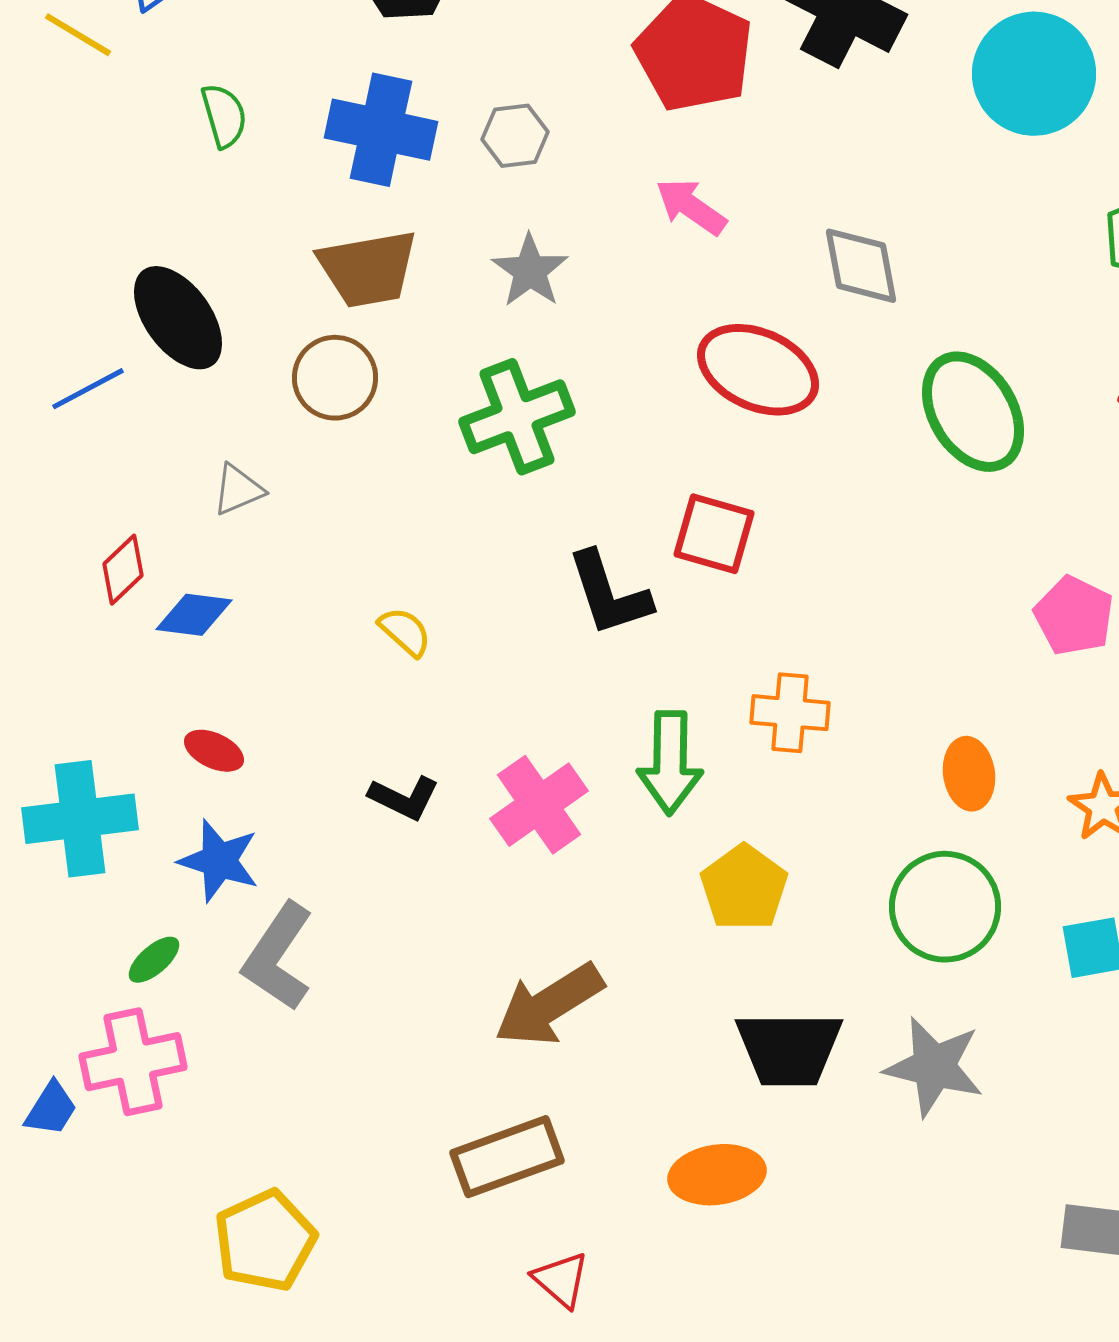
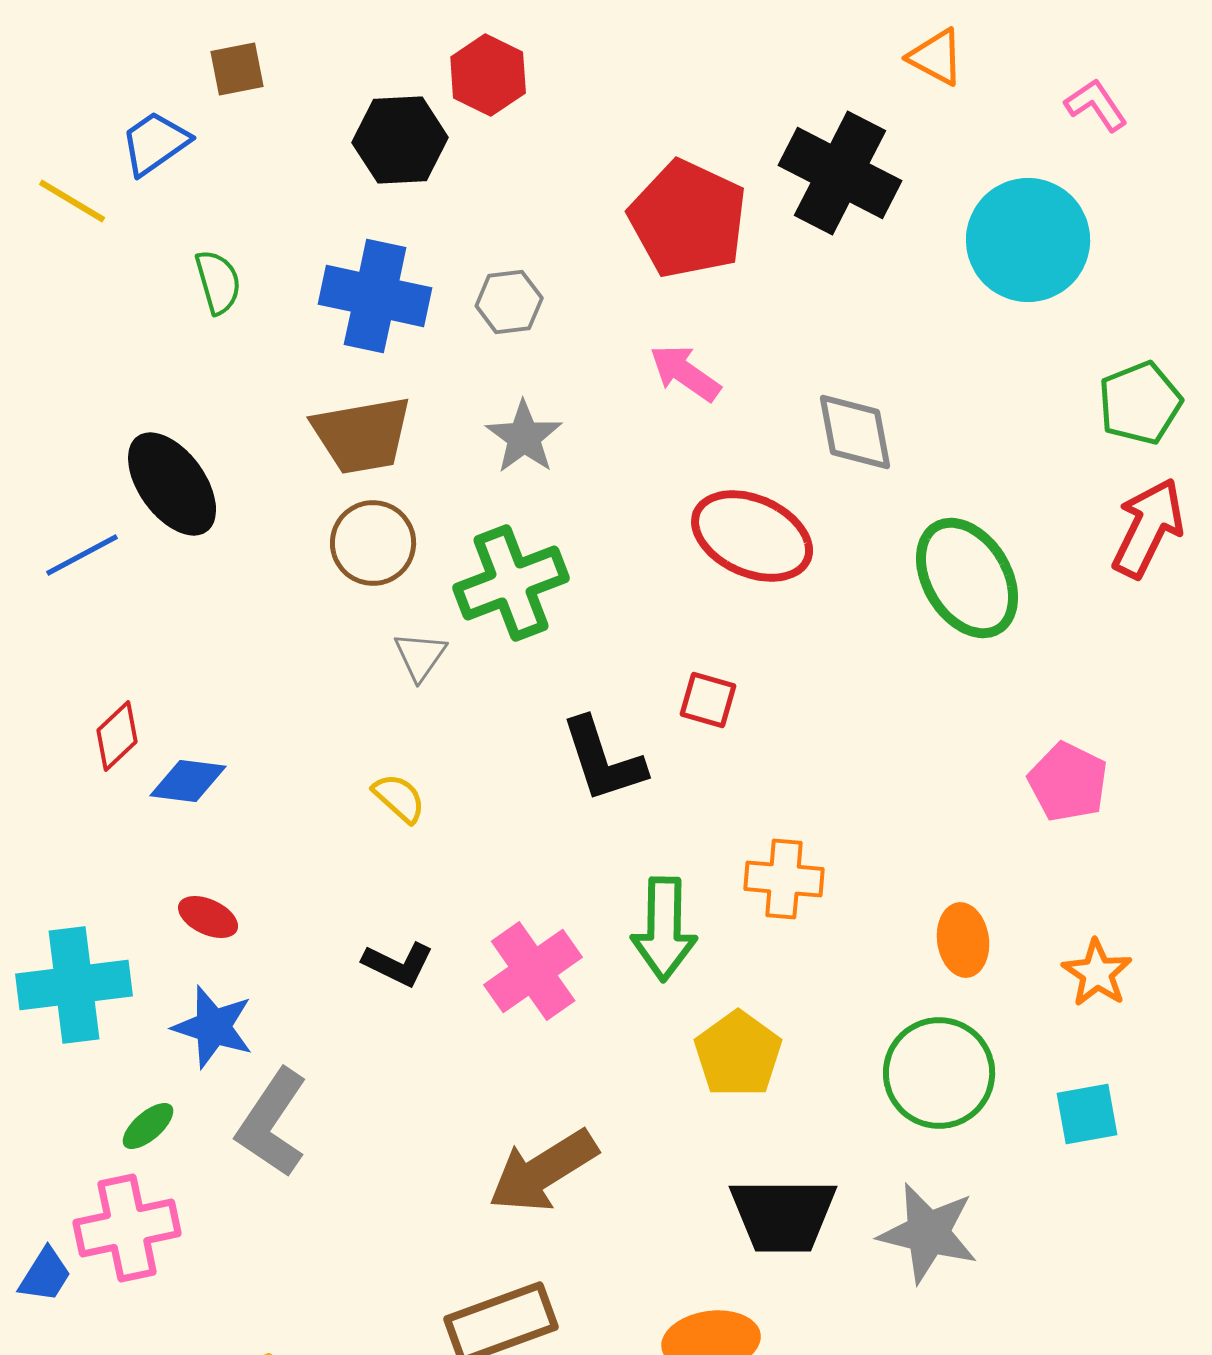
brown circle: (335, 378) -> (373, 543), moved
gray triangle: (238, 490) -> (420, 656), moved, turned -32
red square: (714, 534) -> (708, 700), size x0.7

